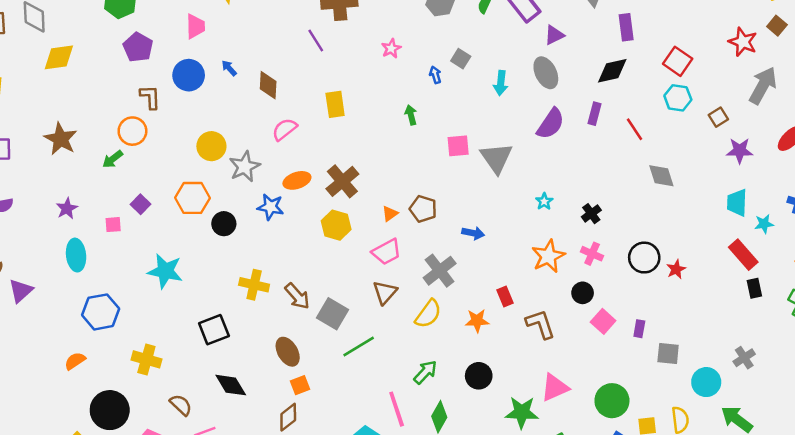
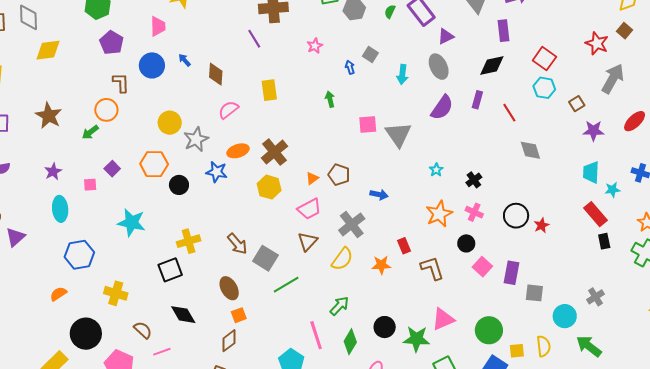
yellow cross: (254, 285) -> (189, 241), moved, turned -30
purple rectangle: (639, 329) -> (512, 273), size x1.6
black circle: (479, 376) -> (385, 327), moved

